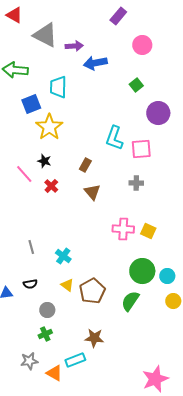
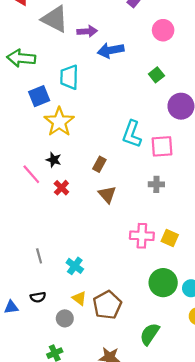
green semicircle: (130, 301) -> (150, 334), moved
gray circle: (47, 310) -> (65, 318), moved

